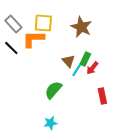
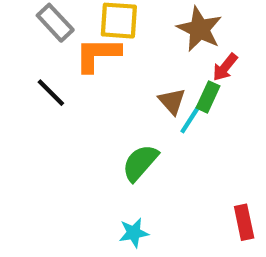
black line: (11, 48) -> (51, 93), moved
red arrow: (92, 68) -> (225, 67), moved
red rectangle: (102, 96) -> (244, 222), moved

